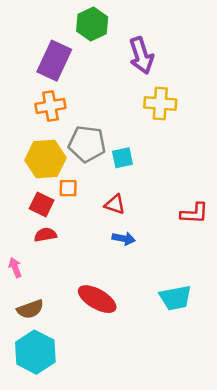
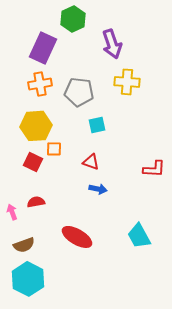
gray pentagon: (87, 144) -> (79, 92), moved
red semicircle: (45, 235) -> (36, 202), moved
cyan trapezoid: (175, 298) -> (139, 236), turned 72

